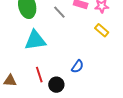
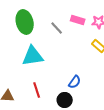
black circle: (56, 85) -> (65, 100), moved

